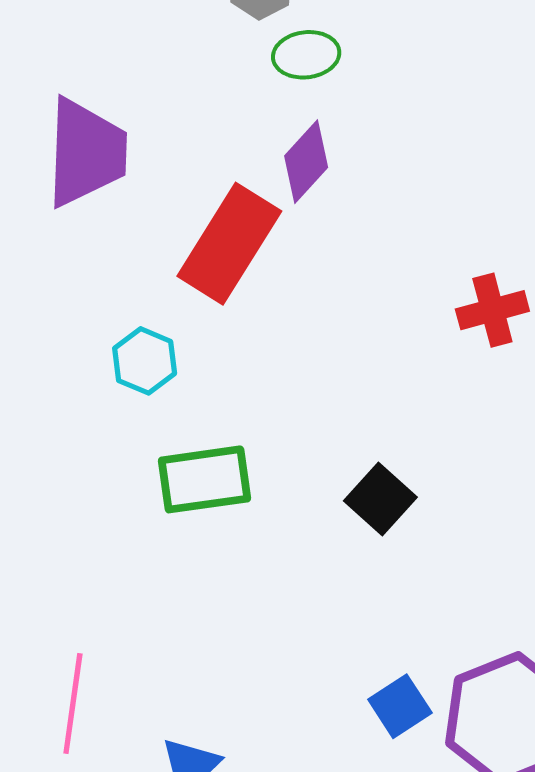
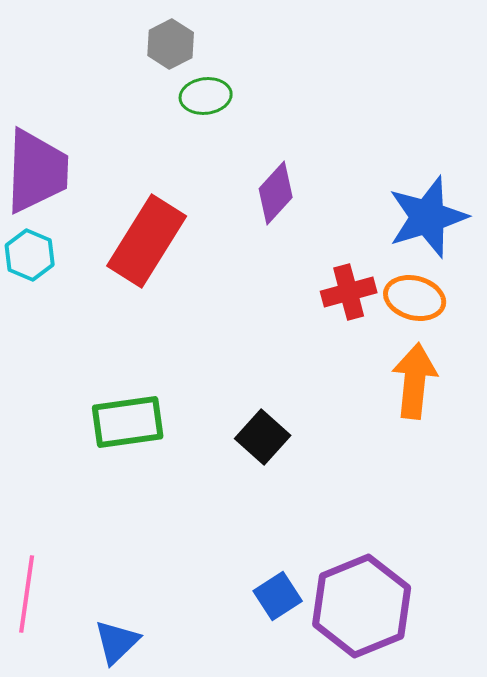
purple diamond: (306, 162) -> (276, 193), moved
cyan hexagon: (145, 361) -> (30, 255), moved

